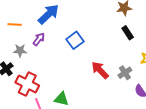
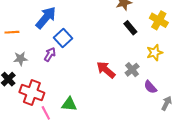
purple arrow: (39, 39) -> (50, 54), moved
blue square: (75, 40) -> (63, 38), moved

